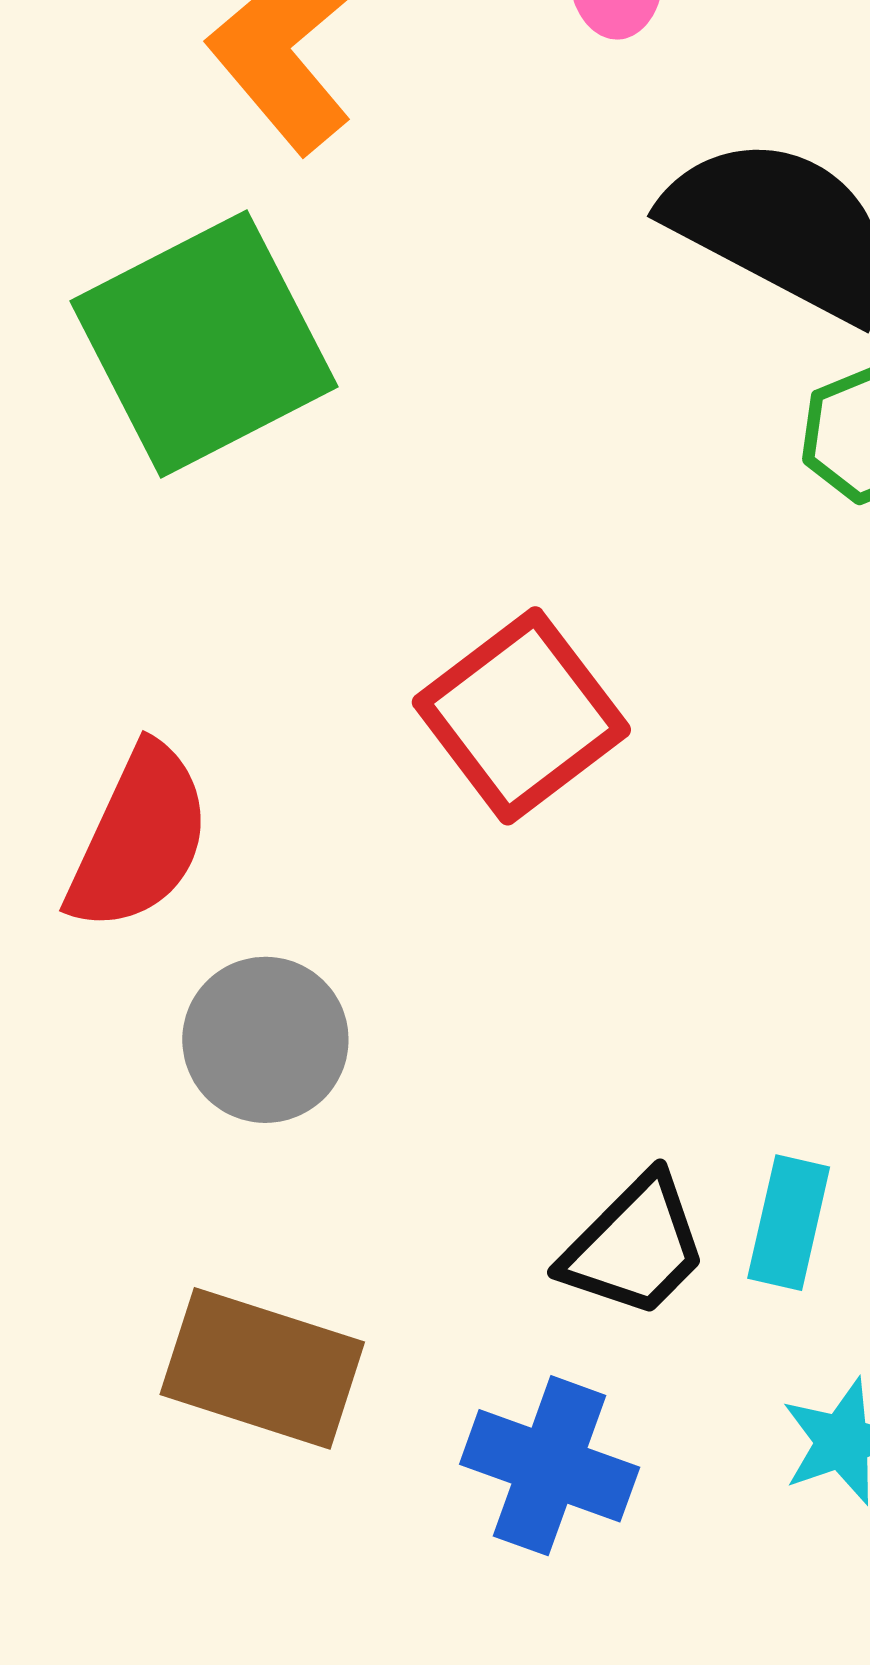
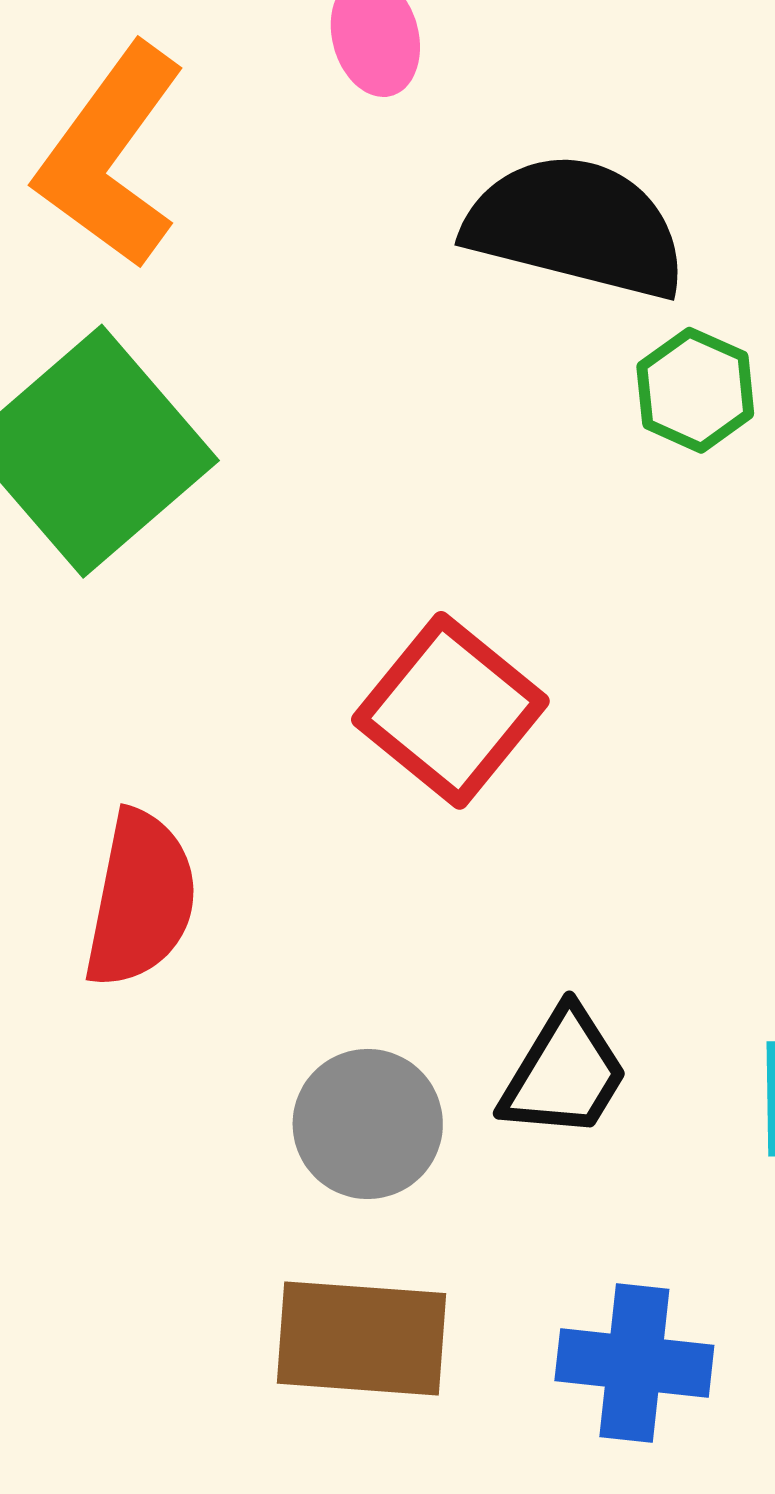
gray circle: (265, 1040) -> (368, 1124), moved
black trapezoid: (635, 1246) -> (564, 1073), moved

